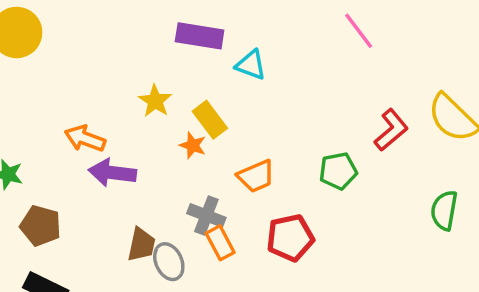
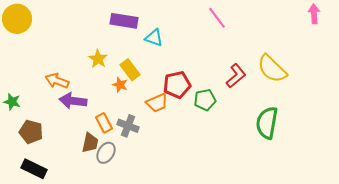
green semicircle: (444, 210) -> (267, 123), size x1.4
red pentagon: (290, 238) -> (177, 85), moved
orange rectangle: (220, 243) -> (104, 123), moved
gray ellipse: (169, 262) -> (106, 153), turned 55

